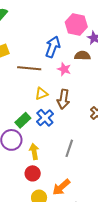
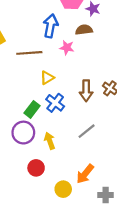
brown arrow: (63, 99) -> (86, 91), moved
gray line: (69, 148) -> (87, 131), turned 42
red circle: (33, 173) -> (36, 168), moved

